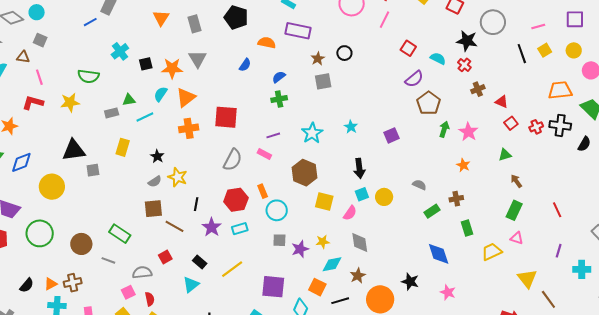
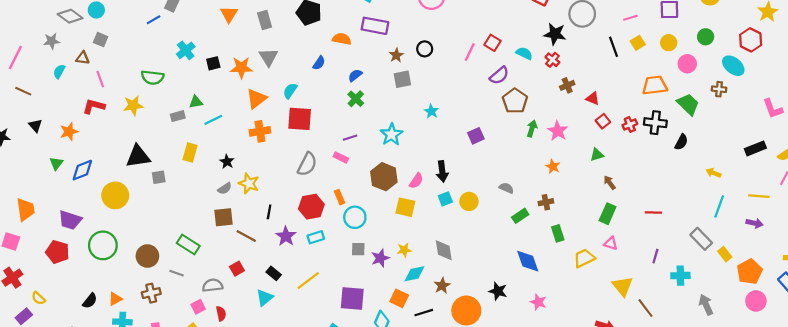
pink line: (385, 20) -> (470, 52), moved
cyan semicircle: (161, 94) -> (290, 91), moved
green cross: (279, 99) -> (356, 99), turned -35
cyan star: (351, 127) -> (431, 111), moved
red line: (557, 210) -> (653, 212), turned -63
pink semicircle: (350, 213) -> (416, 181), moved
brown cross: (73, 283) -> (151, 293), moved

